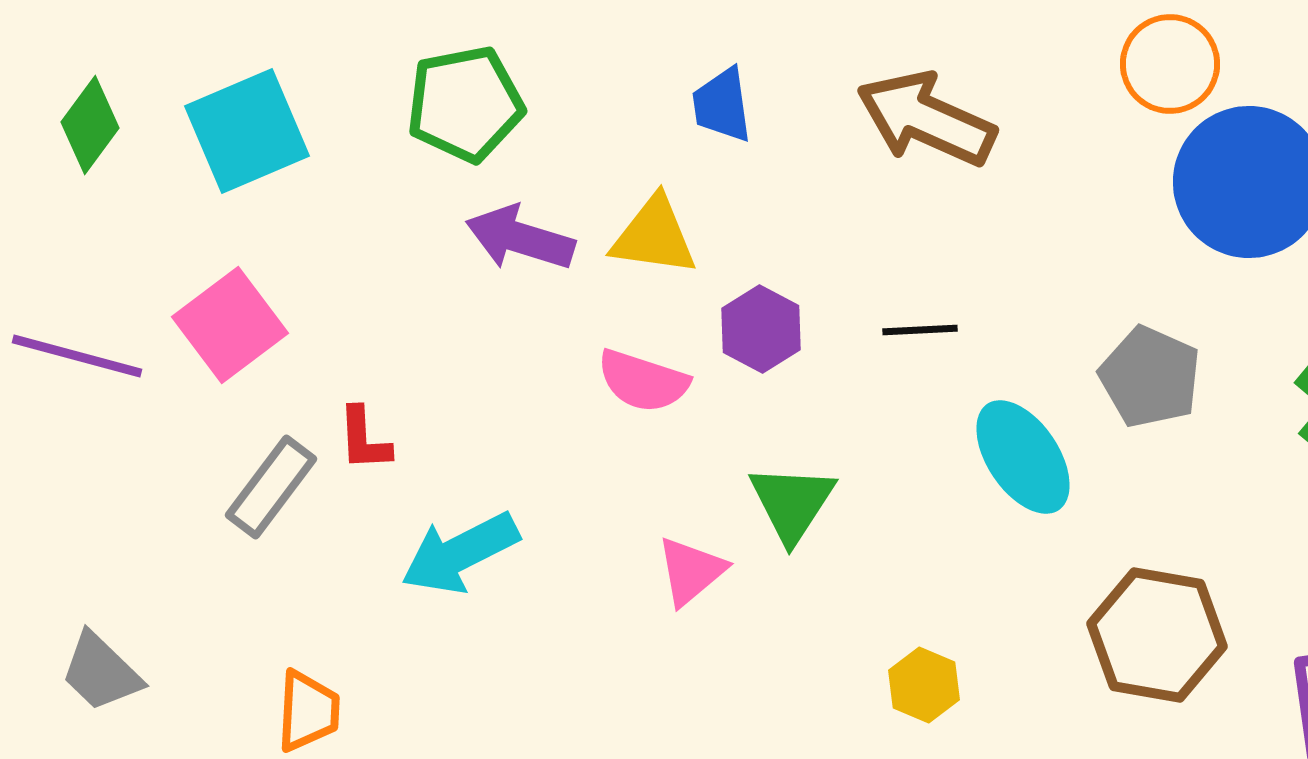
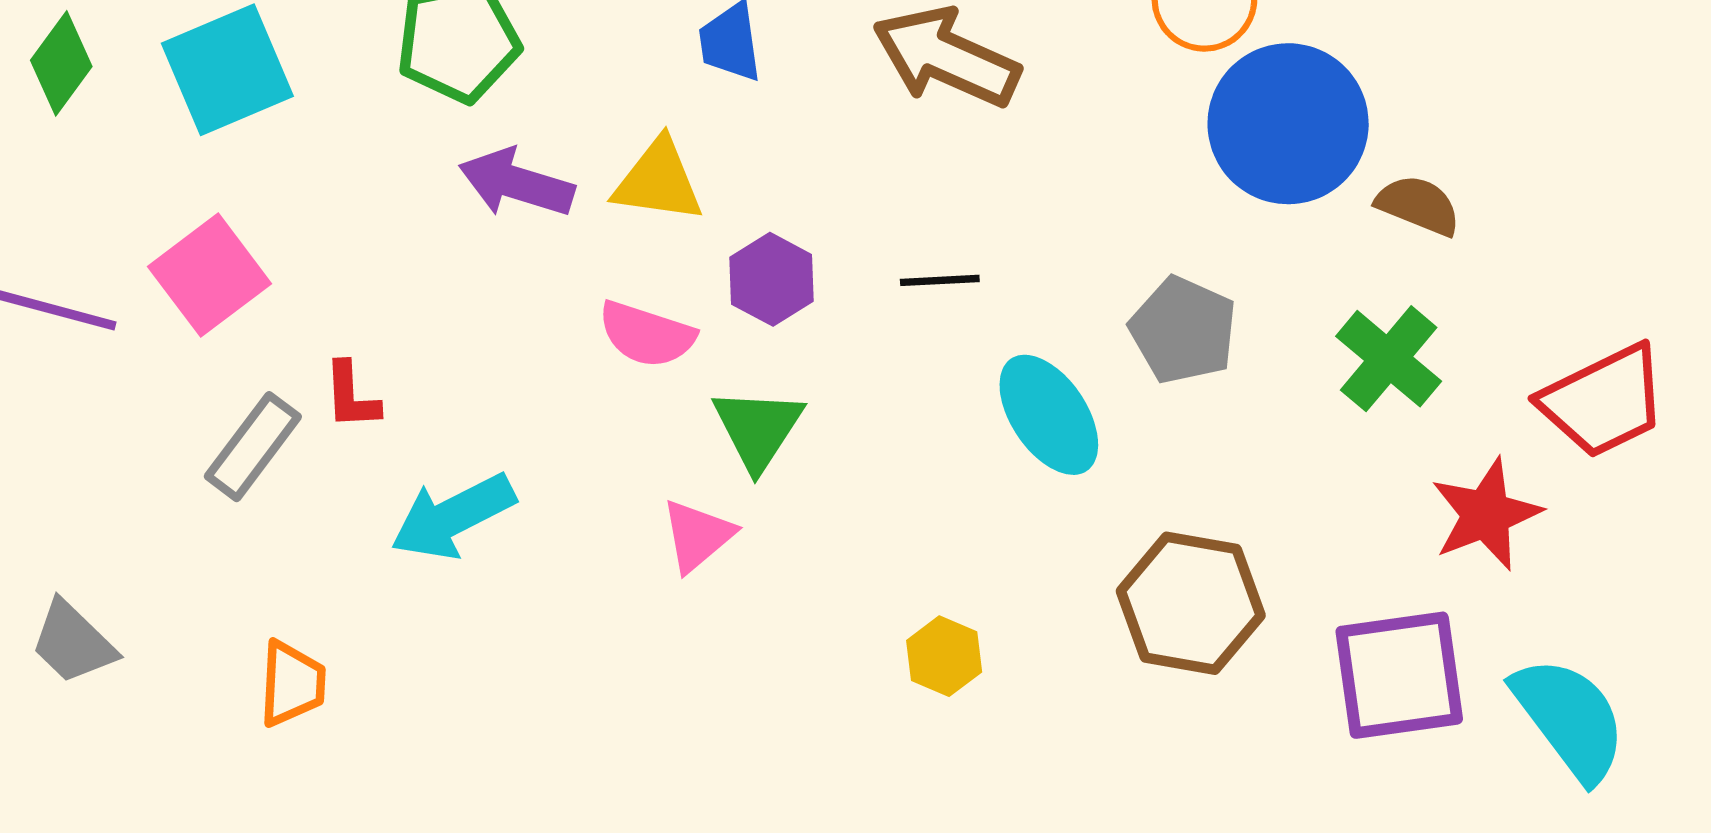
green triangle: (792, 503) -> (758, 429), moved

